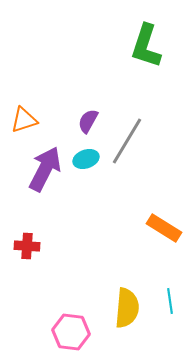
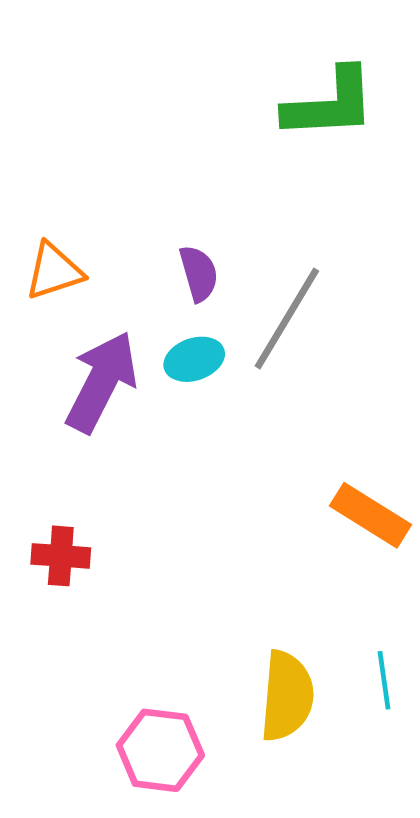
green L-shape: (146, 46) -> (330, 104), turned -111
purple semicircle: (88, 121) -> (199, 273), turned 135

